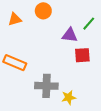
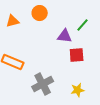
gray cross: (46, 86) -> (43, 84), turned -30
yellow star: (69, 97) -> (78, 90), moved

